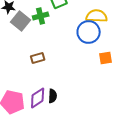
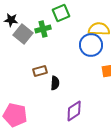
black semicircle: (53, 96) -> (55, 83), moved
purple diamond: (38, 98) -> (74, 111), moved

